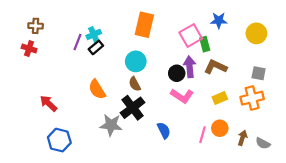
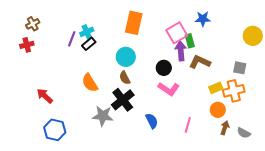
brown cross: (36, 26) -> (33, 24), turned -32
yellow circle: (256, 33) -> (253, 36), moved
red cross: (29, 48) -> (27, 45), turned -32
purple arrow: (190, 67) -> (181, 51), moved
yellow rectangle: (220, 98) -> (216, 88), moved
orange circle: (220, 128) -> (218, 110), moved

